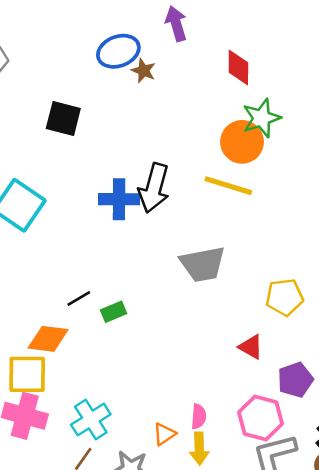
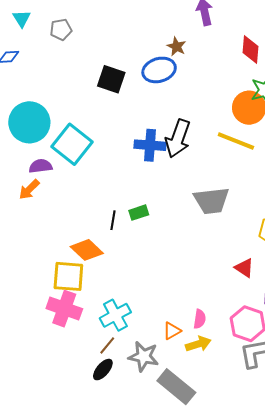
blue ellipse: (118, 51) -> (159, 70), moved
black line: (79, 298) -> (113, 220), turned -54
green rectangle: (114, 312) -> (139, 213), moved
orange diamond: (48, 339) -> (87, 250), turned 32
yellow arrow: (199, 449) -> (198, 344), turned -110

